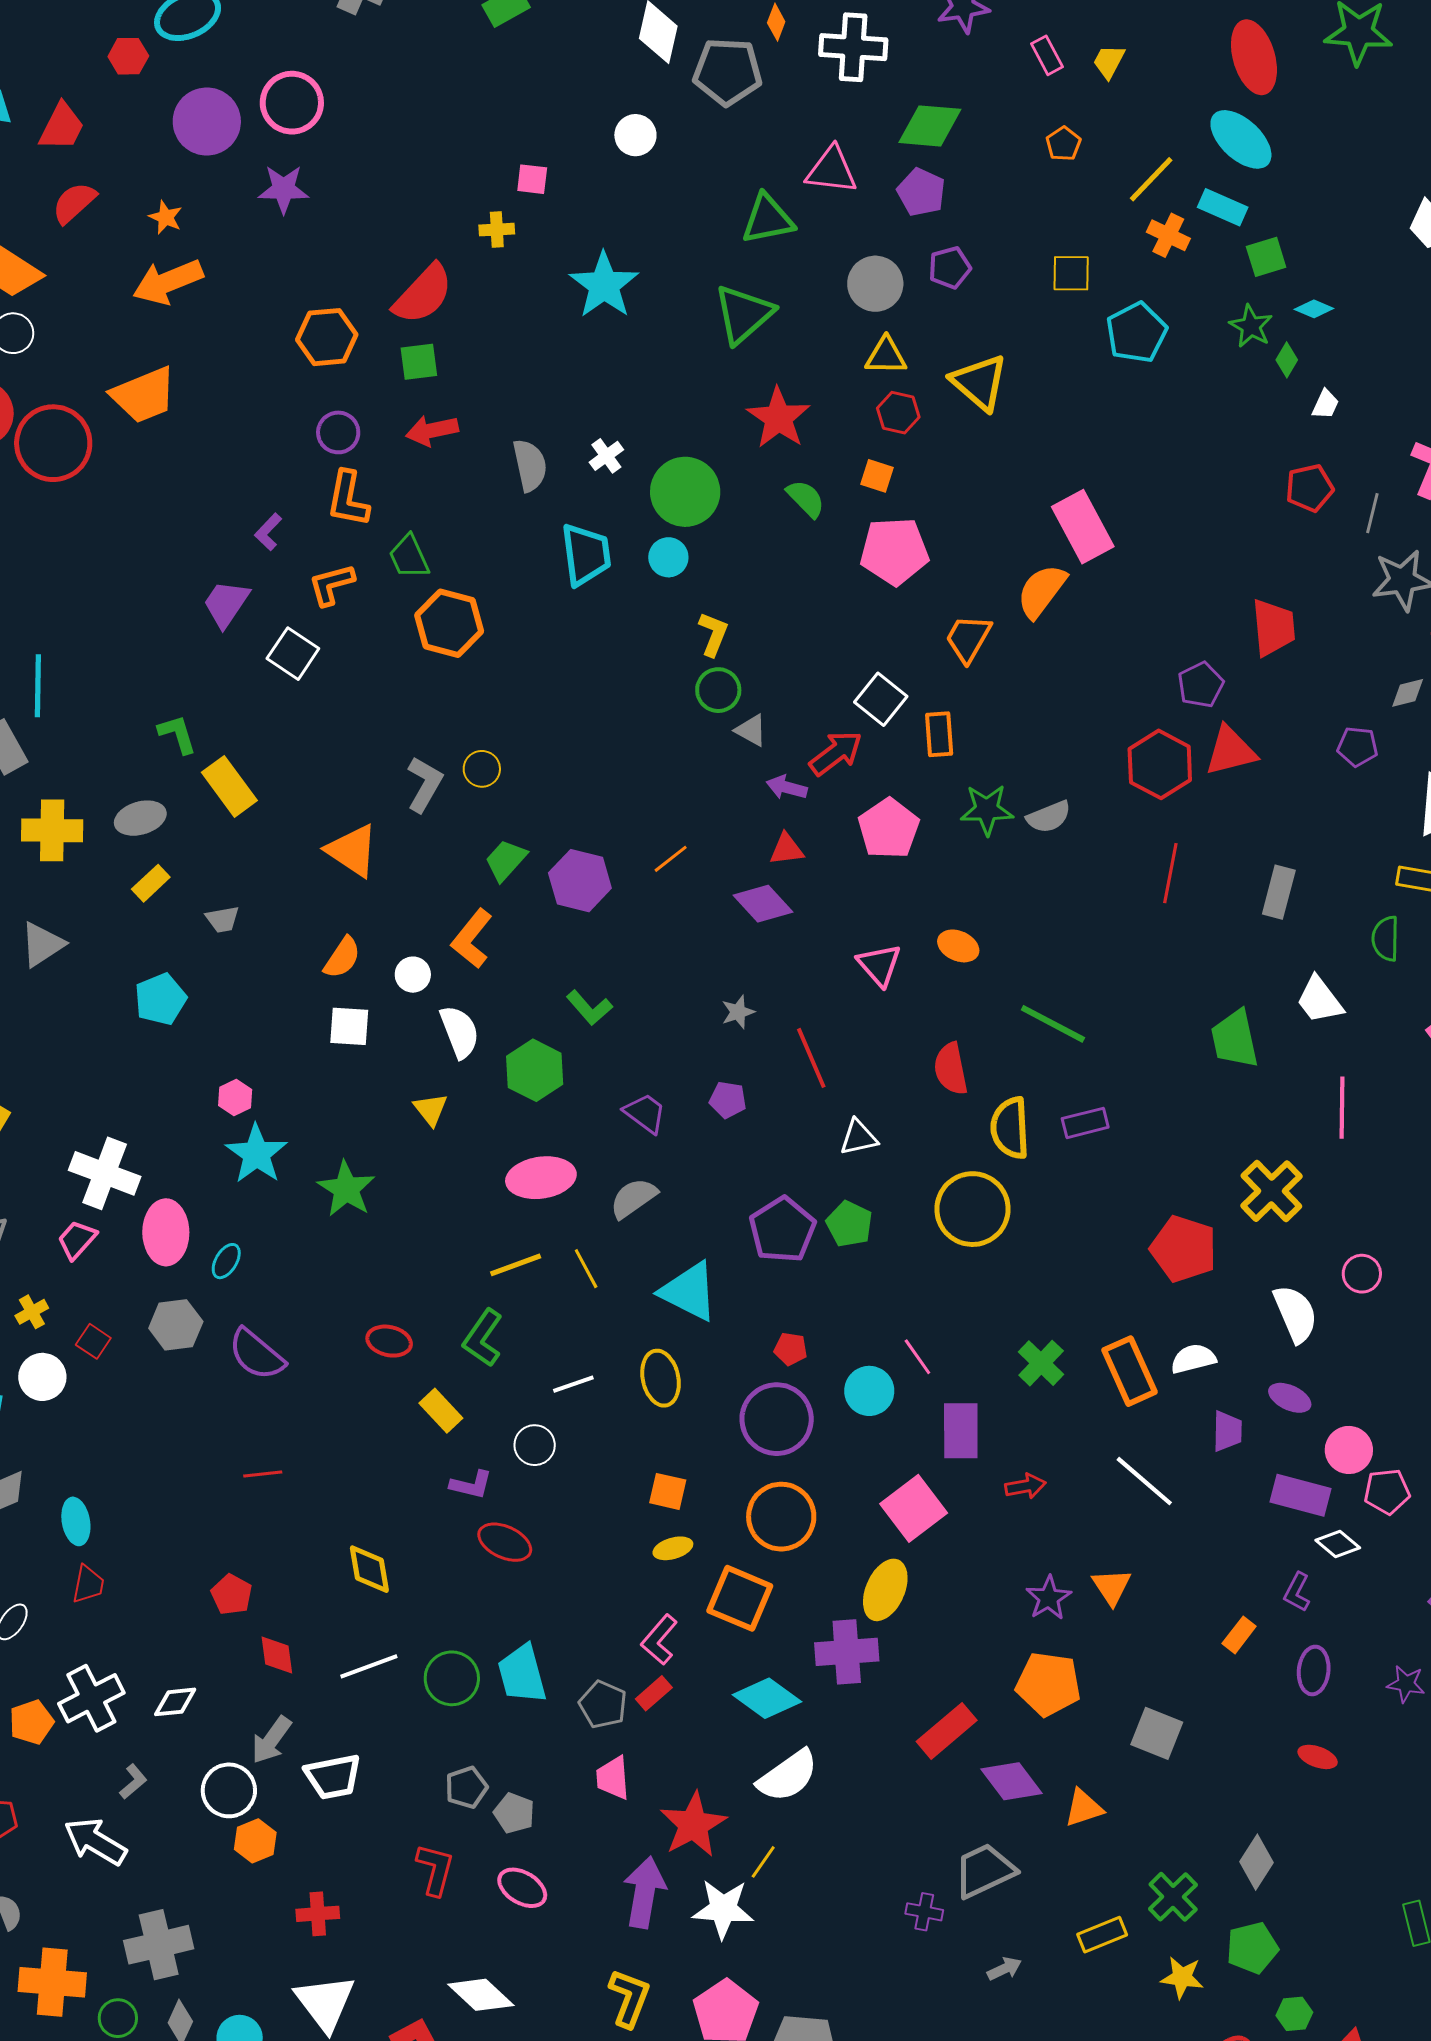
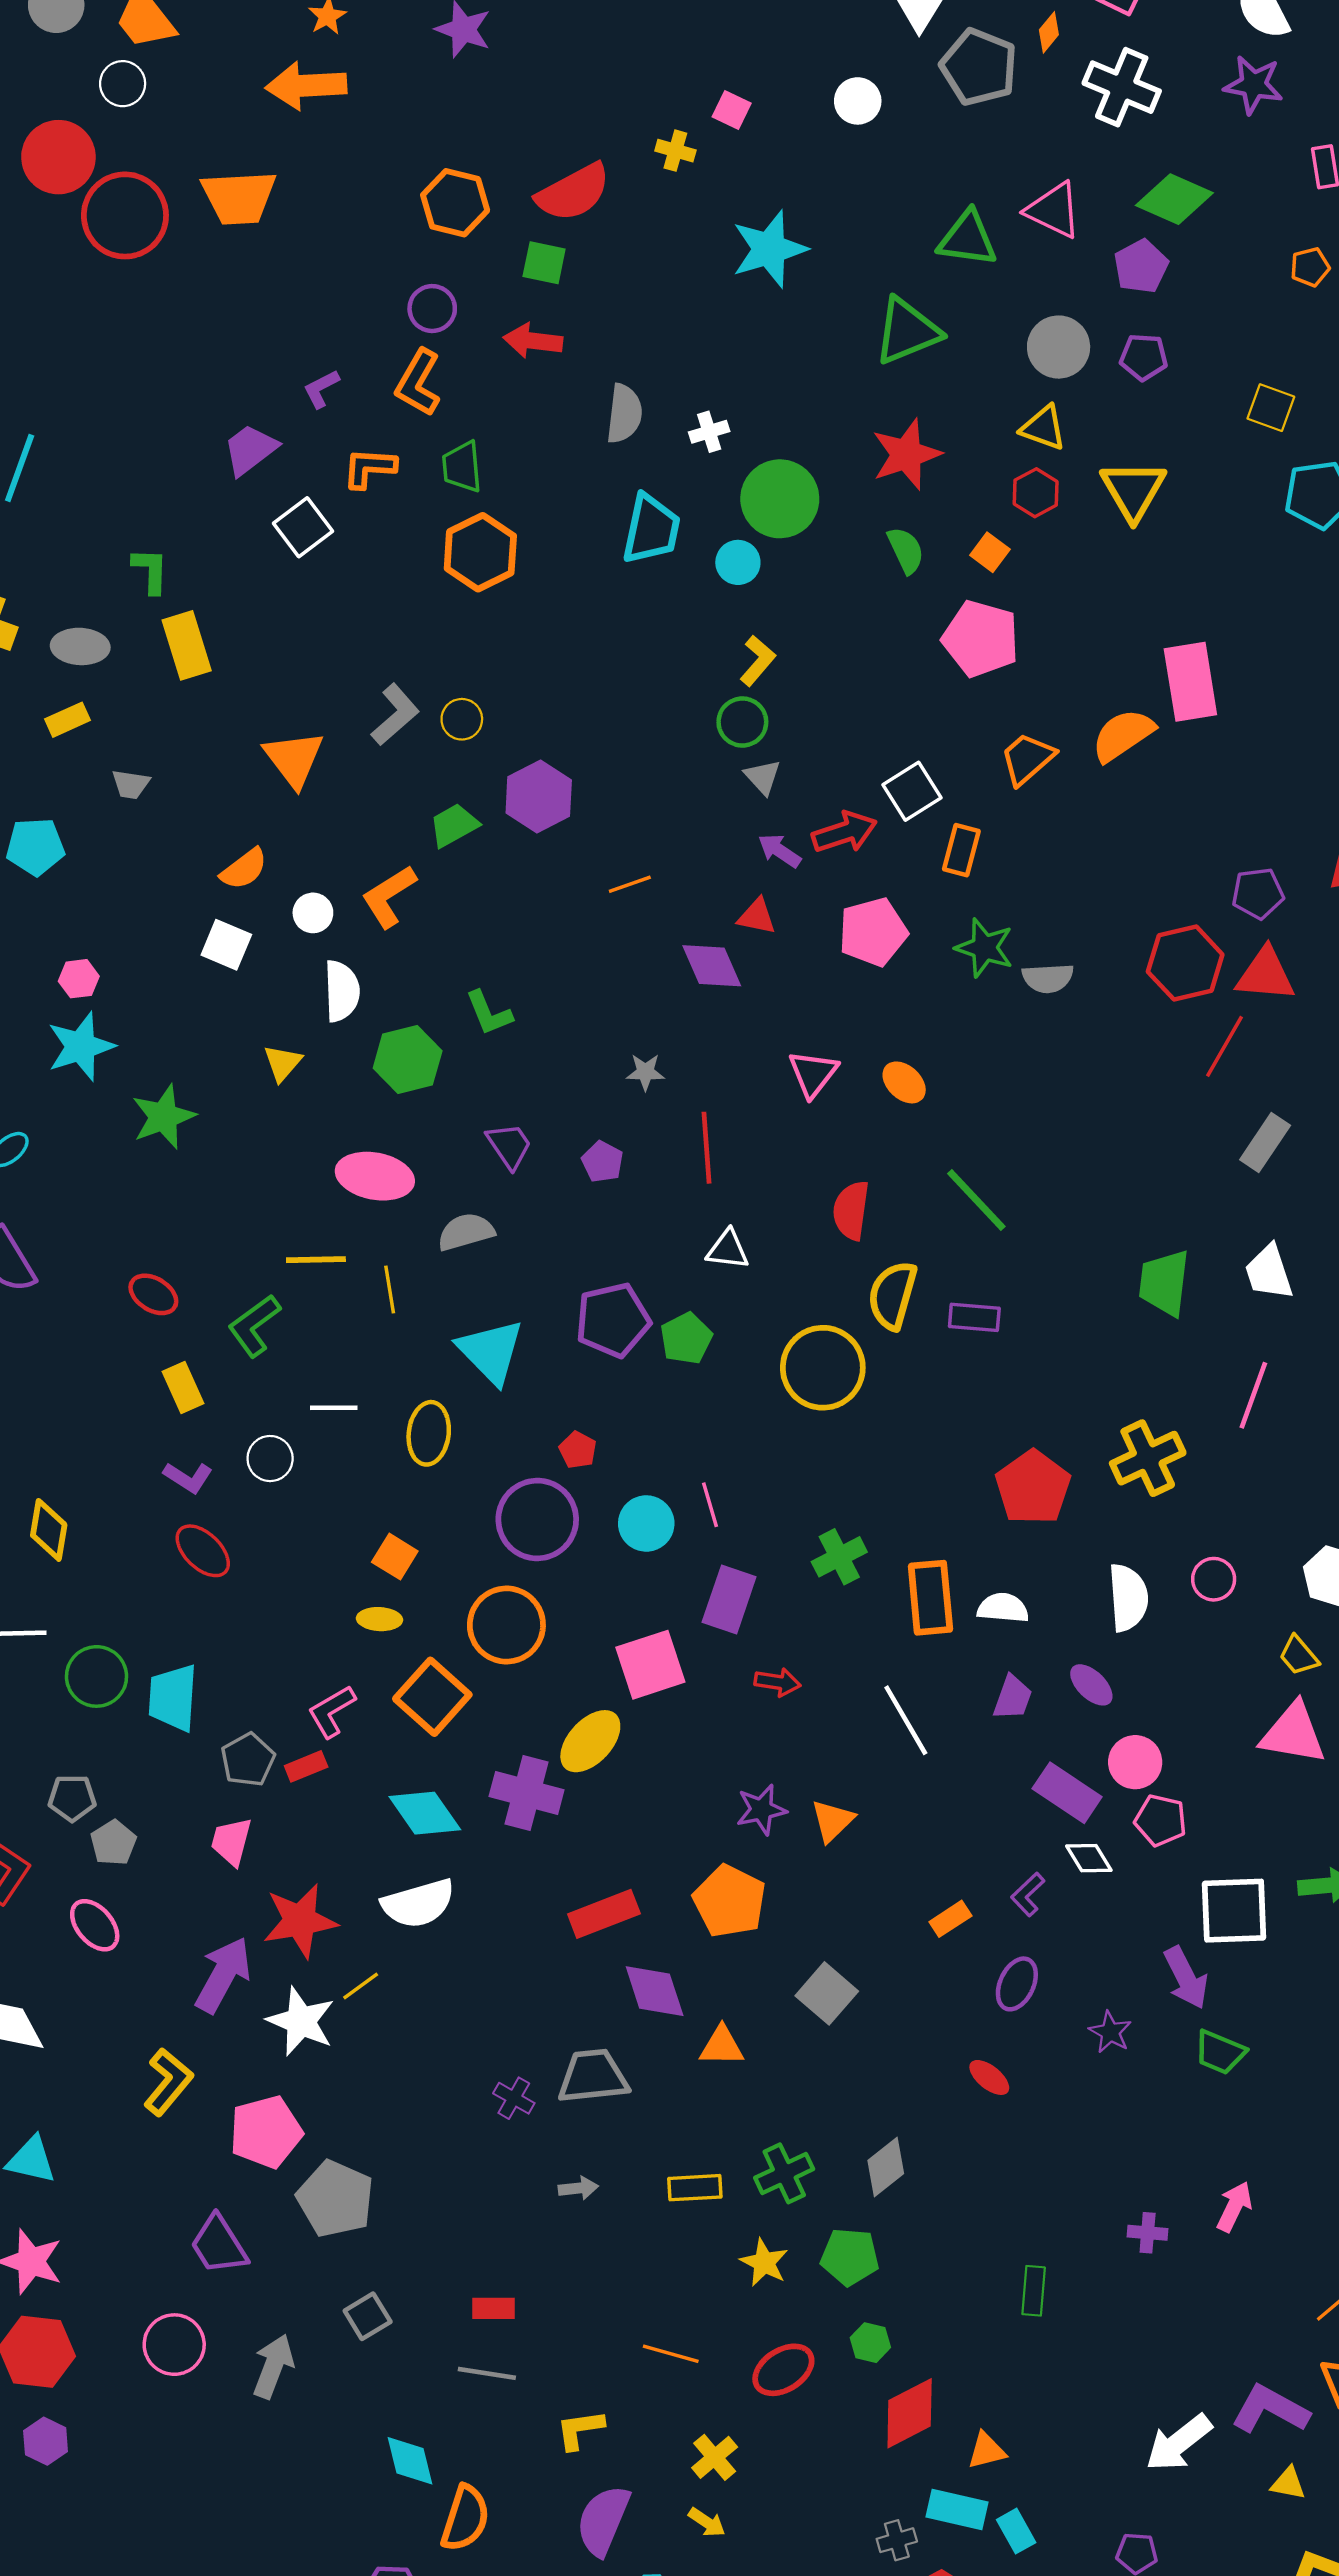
red line: (1170, 873) -> (1225, 1046), moved
purple hexagon: (580, 881) -> (539, 797), moved

